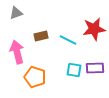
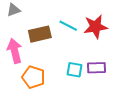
brown rectangle: (41, 36) -> (40, 34), size x1.5
cyan line: (68, 40) -> (68, 26), moved

